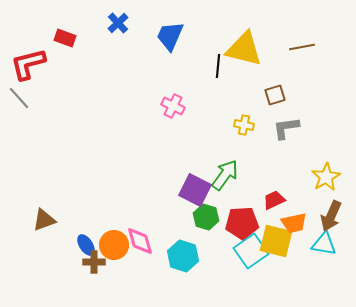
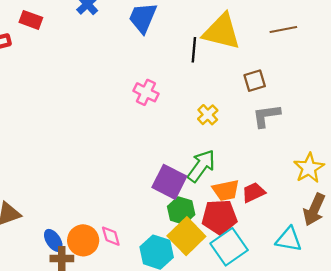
yellow cross: (244, 125) -> (208, 115), moved, turned 36
orange trapezoid: (294, 223) -> (226, 190), moved
pink diamond: (140, 241) -> (111, 236), size x0.7
yellow square: (276, 241) -> (186, 236), moved, turned 32
cyan triangle: (324, 244) -> (289, 239), moved

